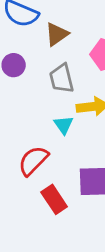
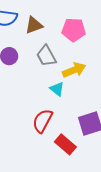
brown triangle: (57, 34) -> (34, 25), turned 30

